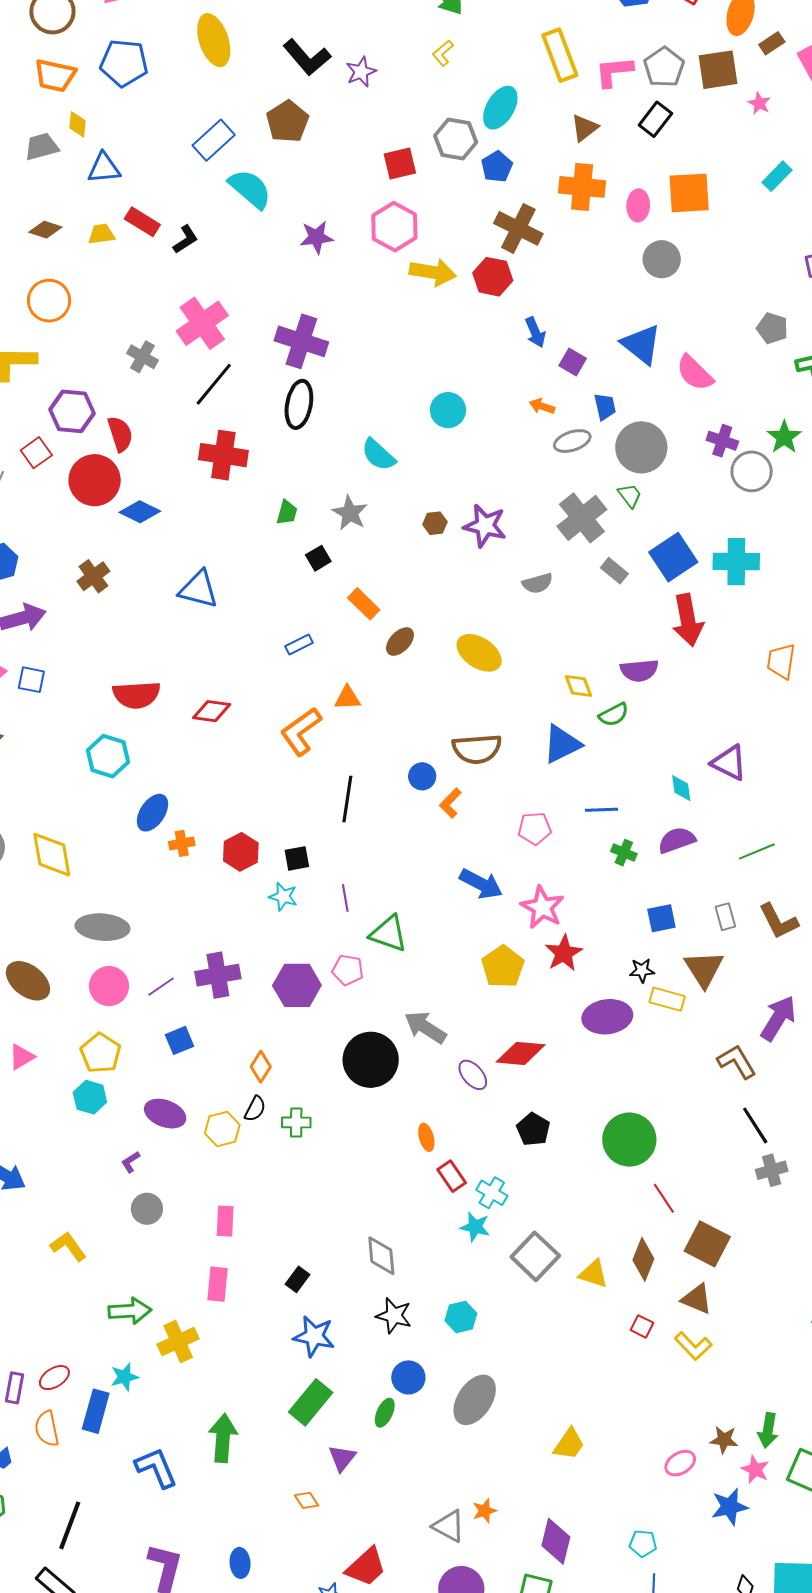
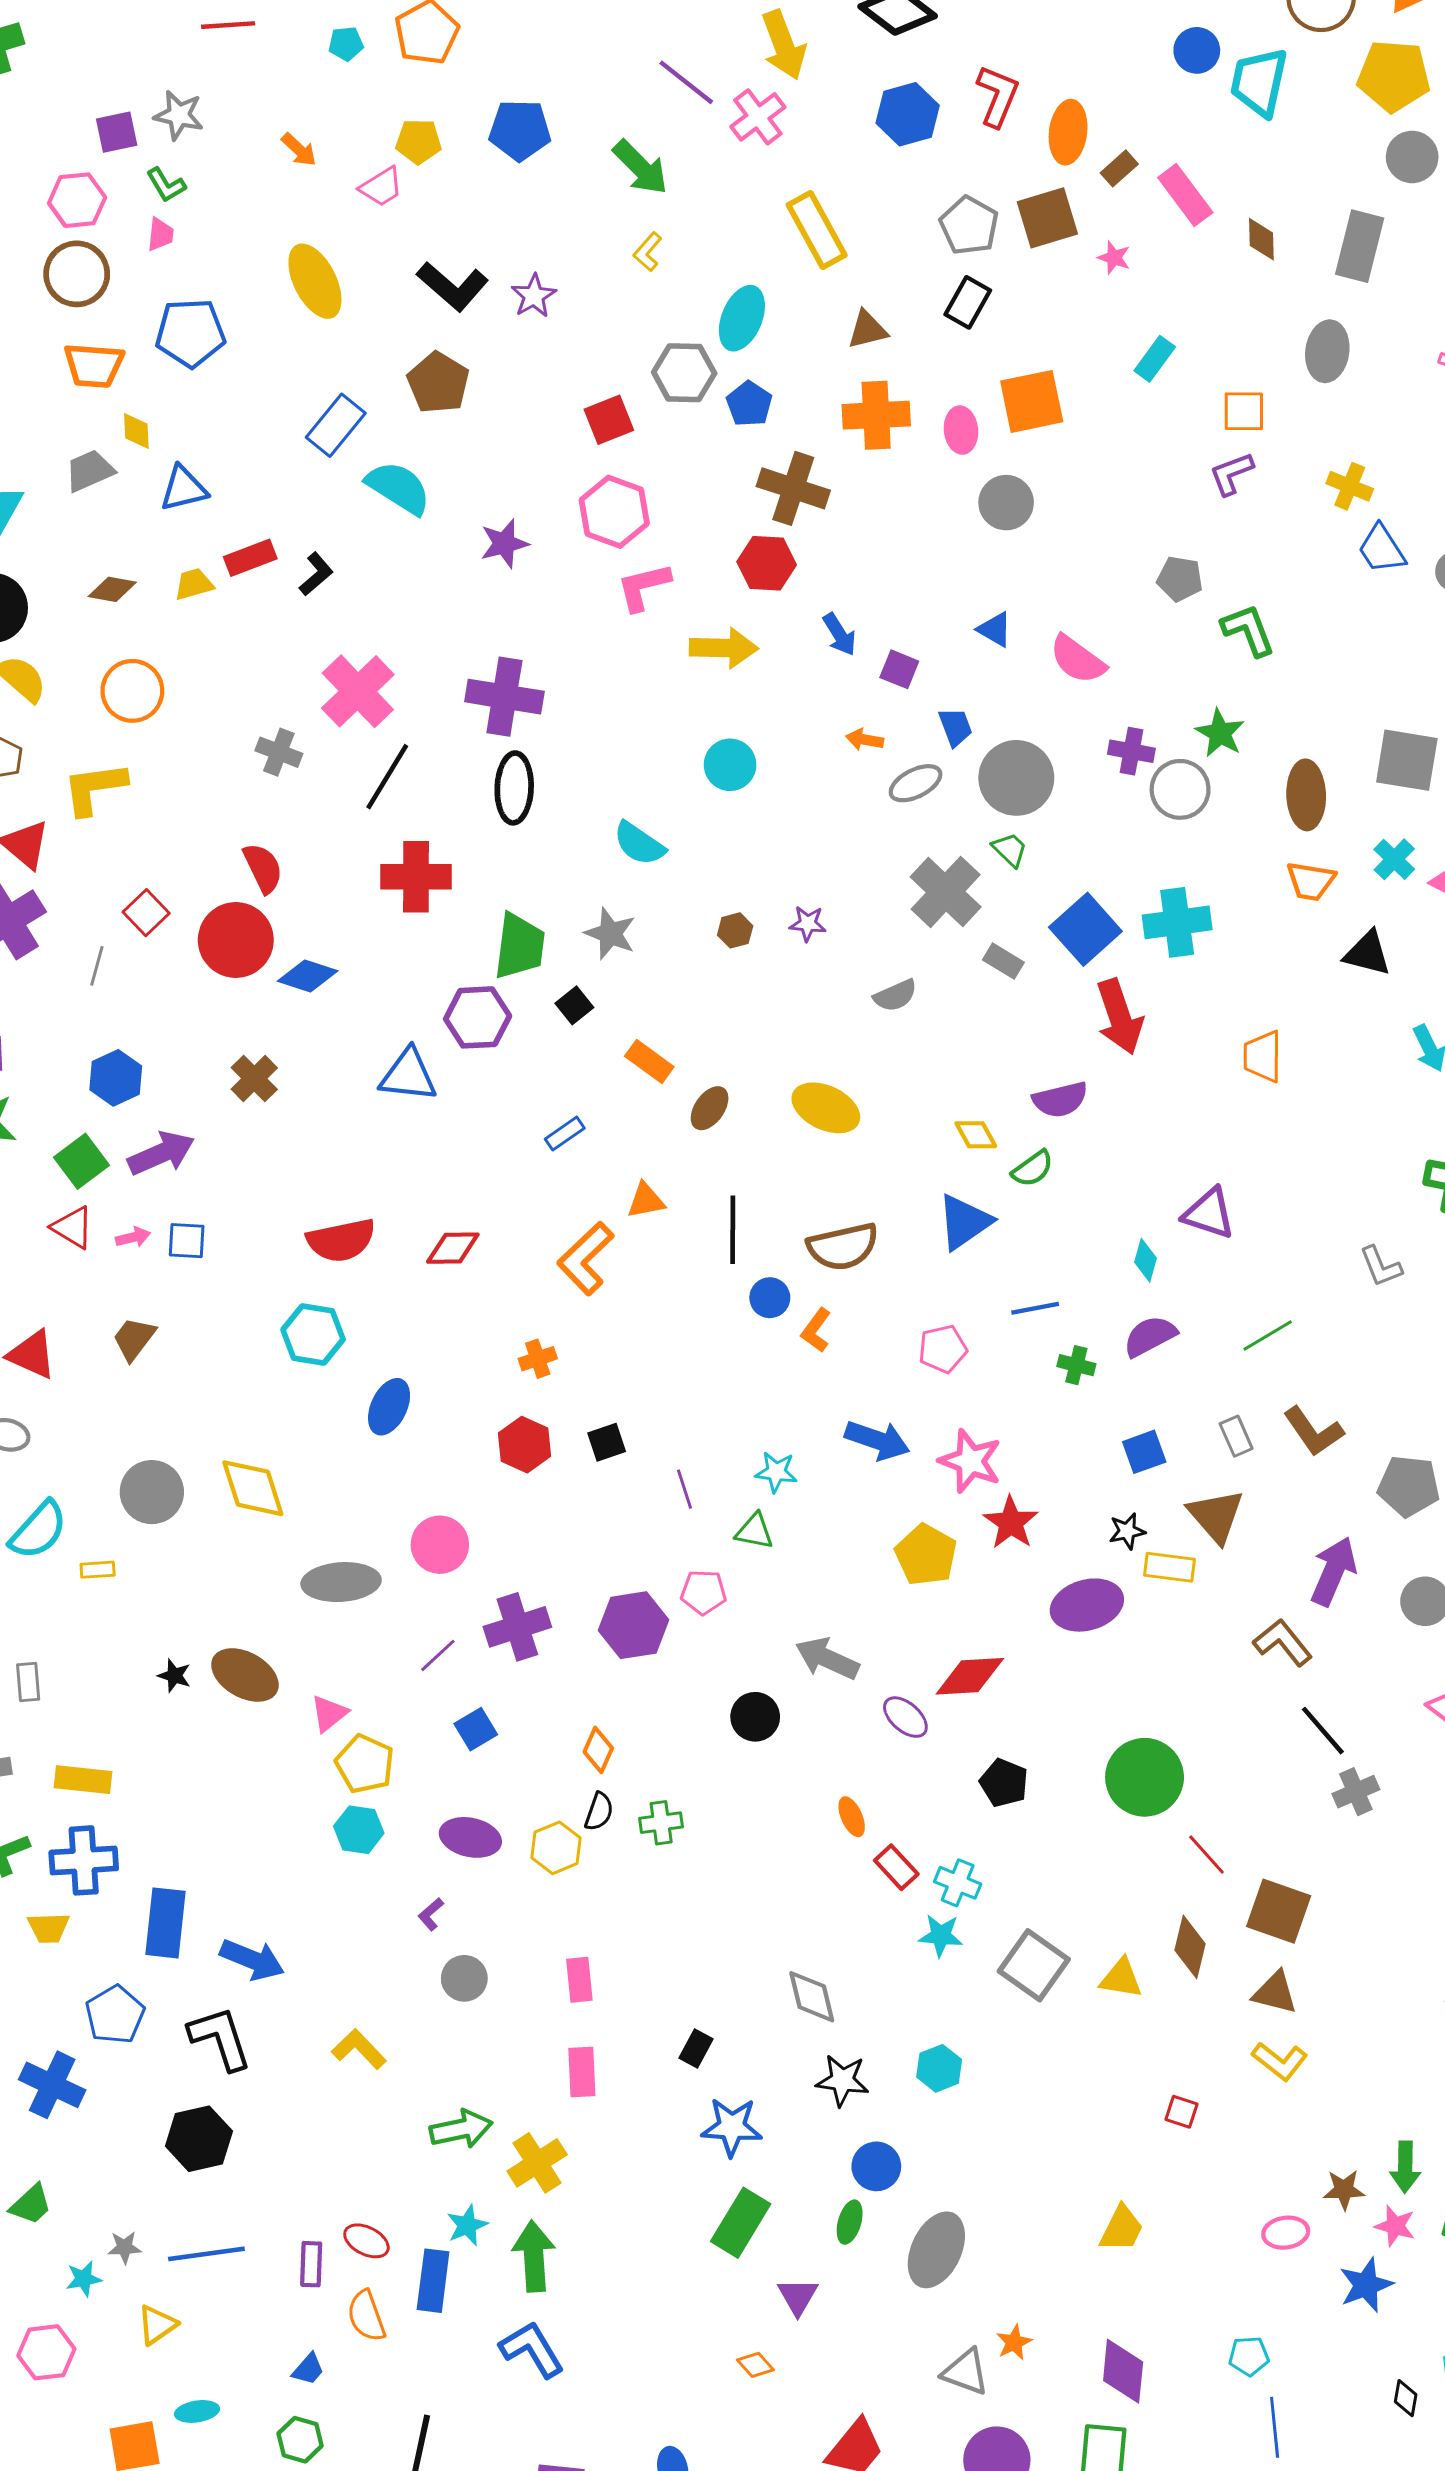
pink L-shape: (614, 72) -> (644, 587), moved
brown triangle: (585, 128) -> (867, 330), turned 32
red rectangle: (142, 222) -> (250, 558), turned -44
yellow arrow: (433, 272) -> (724, 648), moved
blue triangle: (641, 344) -> (995, 630), size x0.6
purple hexagon: (72, 411) -> (478, 1017), moved
green trapezoid: (287, 512) -> (520, 946), size x1.8
purple star: (485, 526) -> (808, 924), size x0.6
cyan diamond: (681, 788) -> (1145, 1260), turned 32
black line: (347, 799) -> (733, 1230), moved
orange cross: (182, 843) -> (538, 1359), moved
cyan star: (283, 897) -> (776, 1472), moved
green triangle: (389, 934) -> (754, 1531), size x0.7
pink circle: (109, 986) -> (440, 1545), moved
pink triangle: (22, 1057) -> (329, 1714), moved
black circle: (371, 1060) -> (755, 1717), size x0.6
red square: (642, 1326) -> (1182, 2112), moved
red ellipse: (54, 1378) -> (366, 2241), turned 68
gray ellipse: (475, 1400) -> (936, 2250), moved
green arrow: (223, 1438) -> (534, 2256), moved
pink ellipse: (680, 1463) -> (1286, 2233), turned 32

